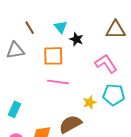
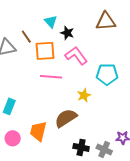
brown line: (30, 28) -> (26, 37), moved
pink L-shape: (106, 64) -> (76, 56), moved
cyan pentagon: (114, 95) -> (107, 74), moved

